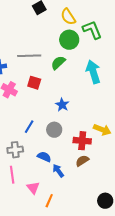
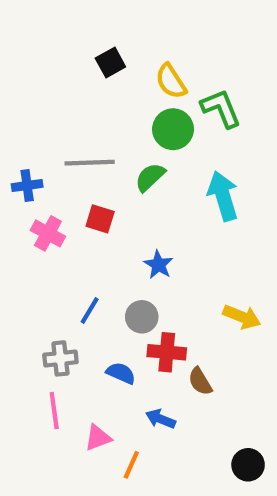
red cross: (82, 141) -> (167, 352), moved
brown semicircle: (82, 161) -> (200, 381), turned -88
blue arrow: (58, 171) -> (160, 419), moved, turned -32
pink triangle: (33, 188) -> (98, 438), turned 48

